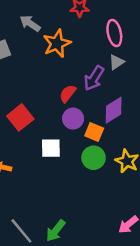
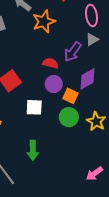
red semicircle: (68, 94) -> (50, 63), turned 63
green arrow: (56, 231) -> (33, 150), moved, turned -42

